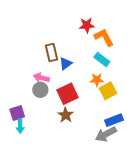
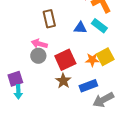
blue triangle: (66, 64) -> (80, 28), moved, turned 40
orange star: (97, 80) -> (92, 60), moved
blue rectangle: (114, 120) -> (88, 86), moved

